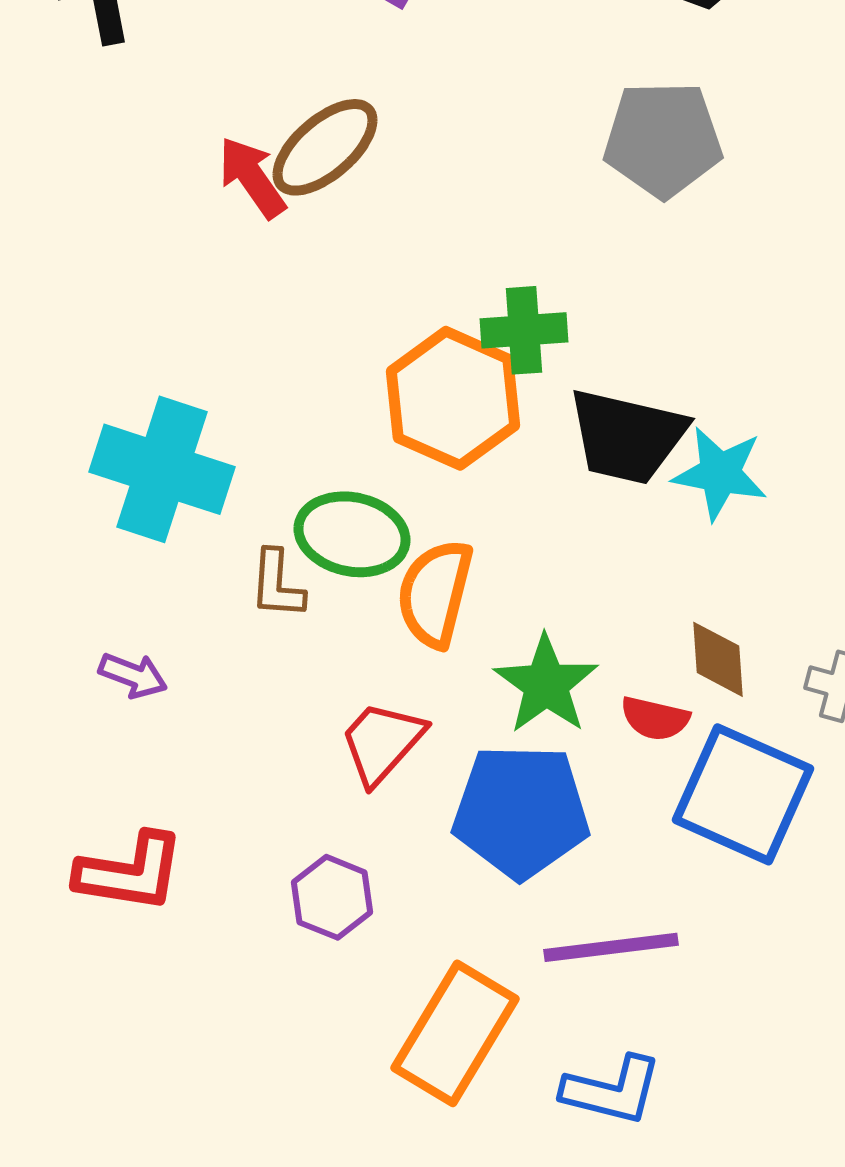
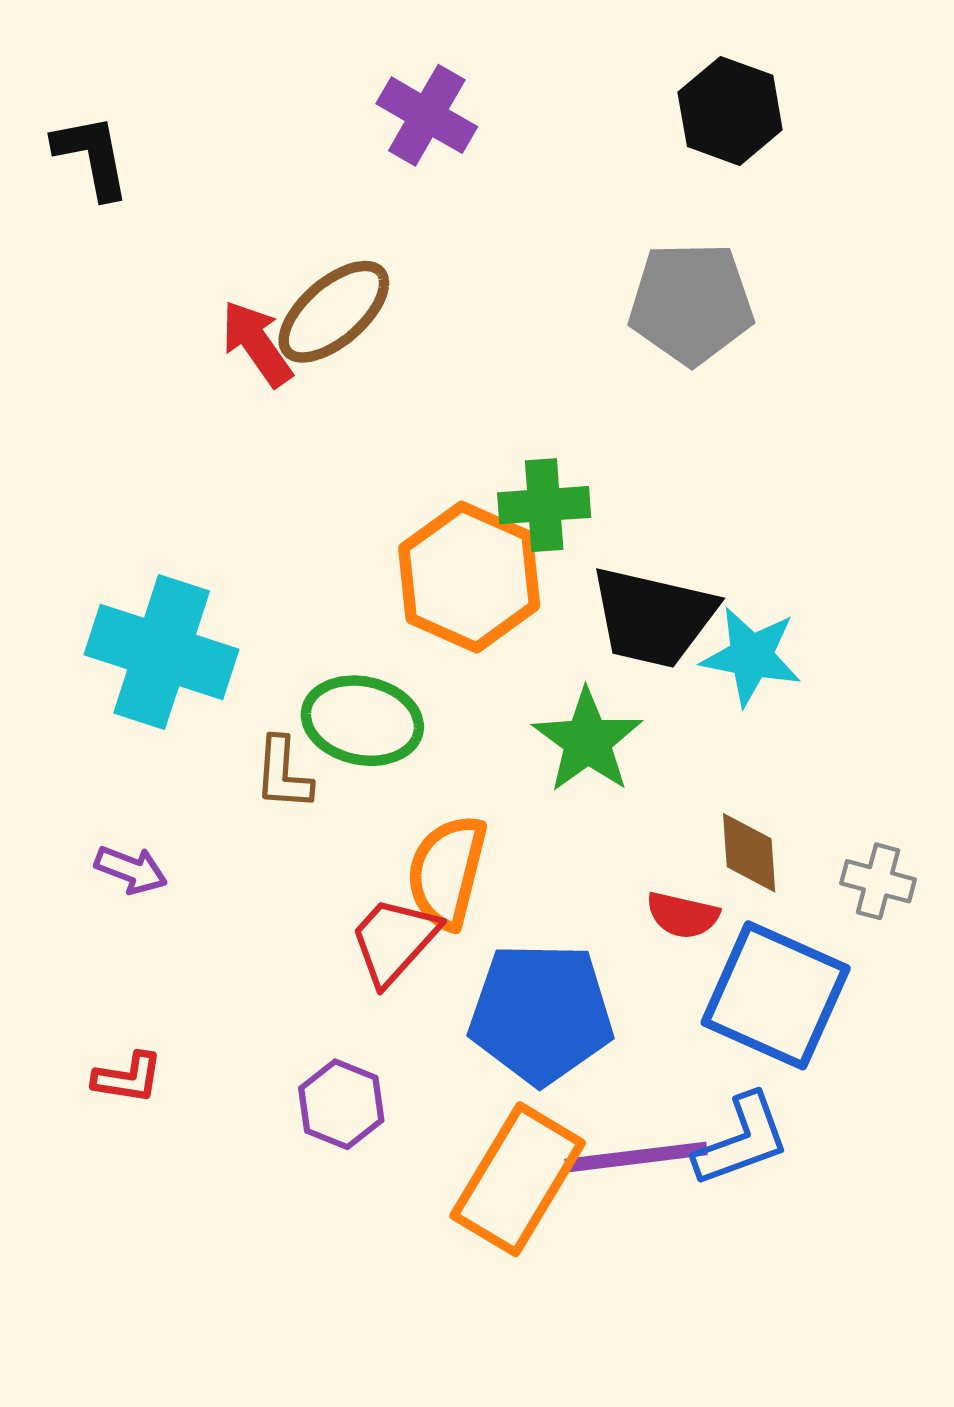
orange semicircle: (435, 593) -> (447, 872), moved
green star: (546, 684) -> (587, 741), moved
red L-shape: (130, 872) -> (128, 1078), size x0.6
orange rectangle: (455, 1033) -> (518, 1179), moved
blue L-shape: (612, 1090) -> (742, 1140), moved, turned -34

